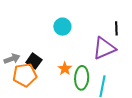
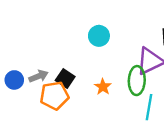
green ellipse: (82, 78) -> (137, 81), moved

